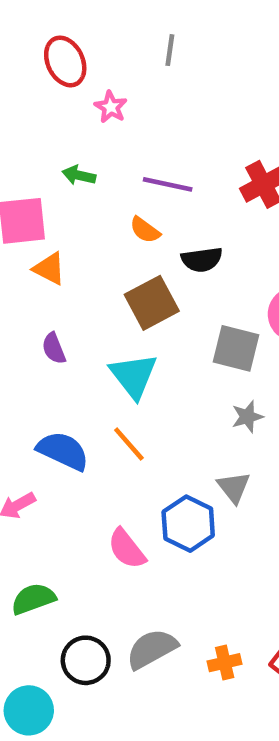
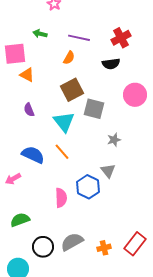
orange semicircle: (145, 230) -> (69, 58), turned -96
black semicircle: (202, 260) -> (111, 64), moved
gray square: (236, 348) -> (94, 109), moved
pink semicircle: (127, 549) -> (61, 198), turned -144

